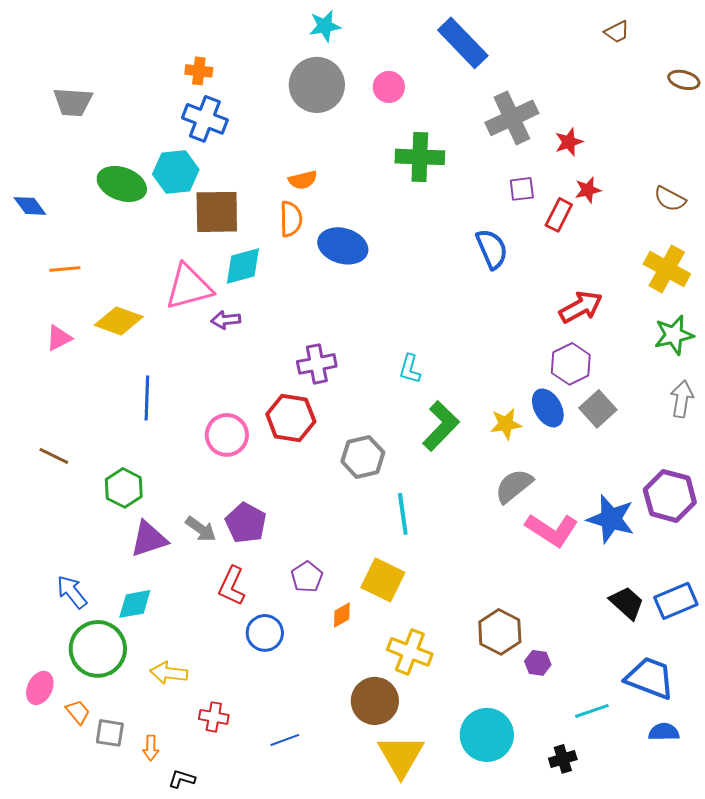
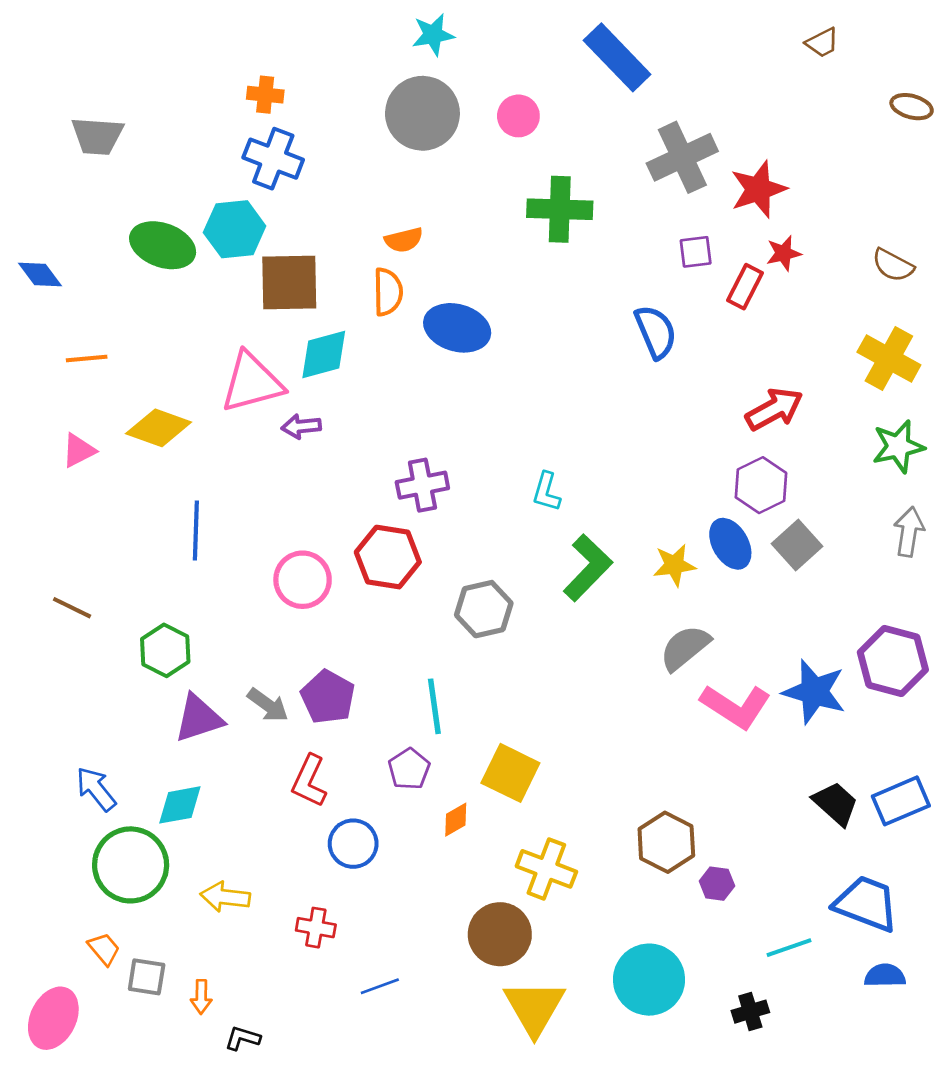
red star: (569, 142) -> (758, 189), size x1.5
cyan line: (403, 514) -> (434, 706), moved
pink ellipse: (40, 688) -> (53, 1018), moved, size x1.4
red cross: (214, 717) -> (316, 928), moved

